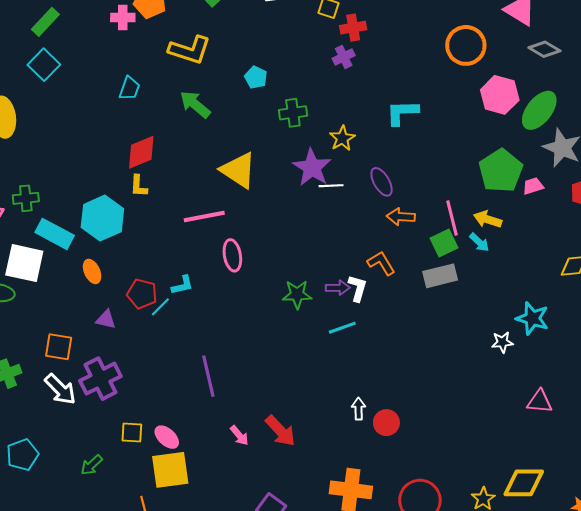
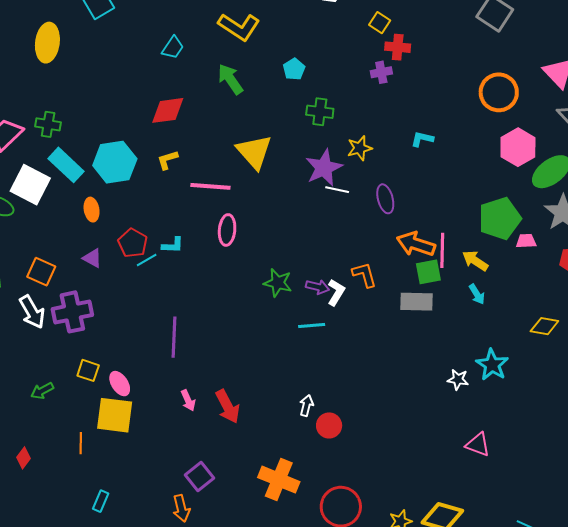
cyan L-shape: (402, 112) -> (422, 139), size x0.7
yellow L-shape: (139, 186) -> (167, 160), moved, turned 55
orange arrow: (401, 217) -> (416, 244), moved, size x1.4
cyan arrow: (479, 242) -> (477, 294), moved

